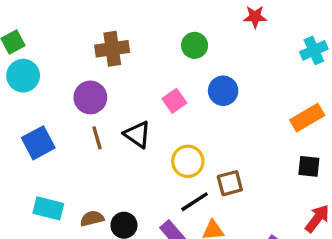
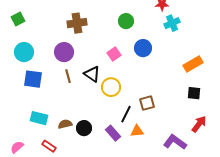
cyan cross: (314, 50) -> (172, 23), moved
cyan circle: (23, 76) -> (24, 52), moved
blue square: (38, 143) -> (33, 79), turned 36
yellow circle: (188, 161) -> (111, 87), moved
black line: (195, 202) -> (126, 114), turned -30

